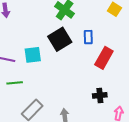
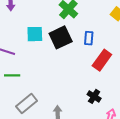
cyan square: (33, 55) -> (35, 34), moved
black cross: (100, 95) -> (94, 96), turned 32

